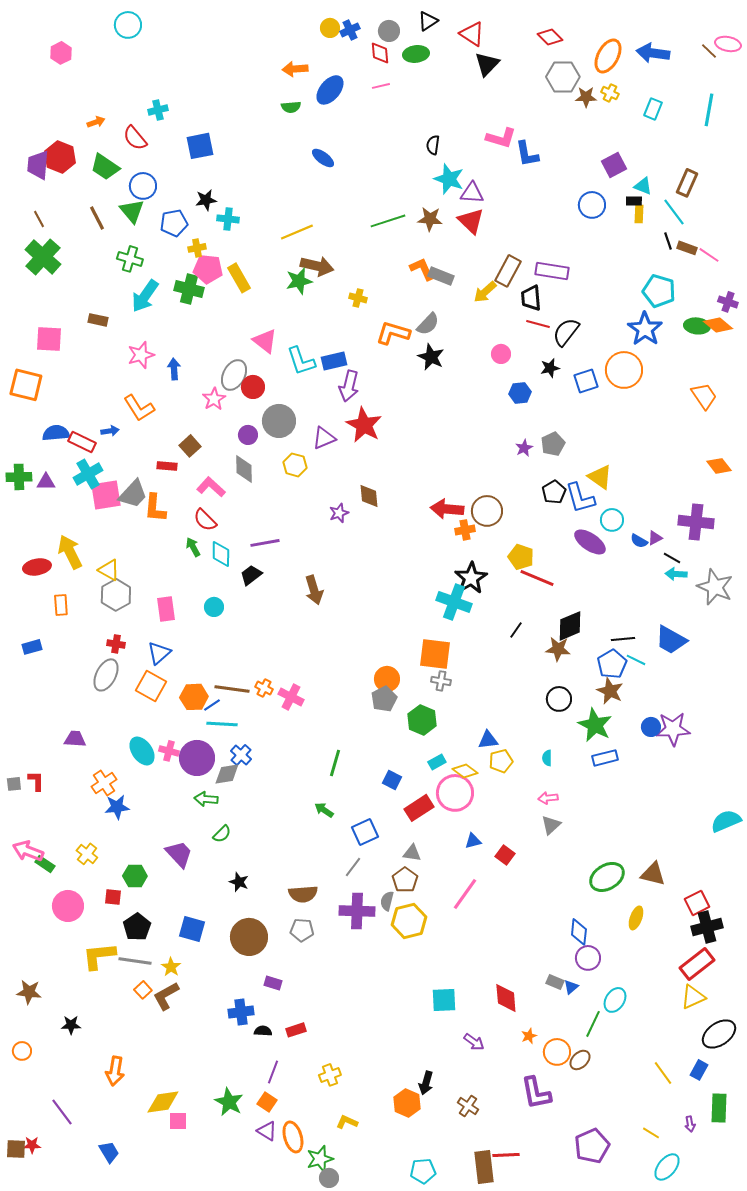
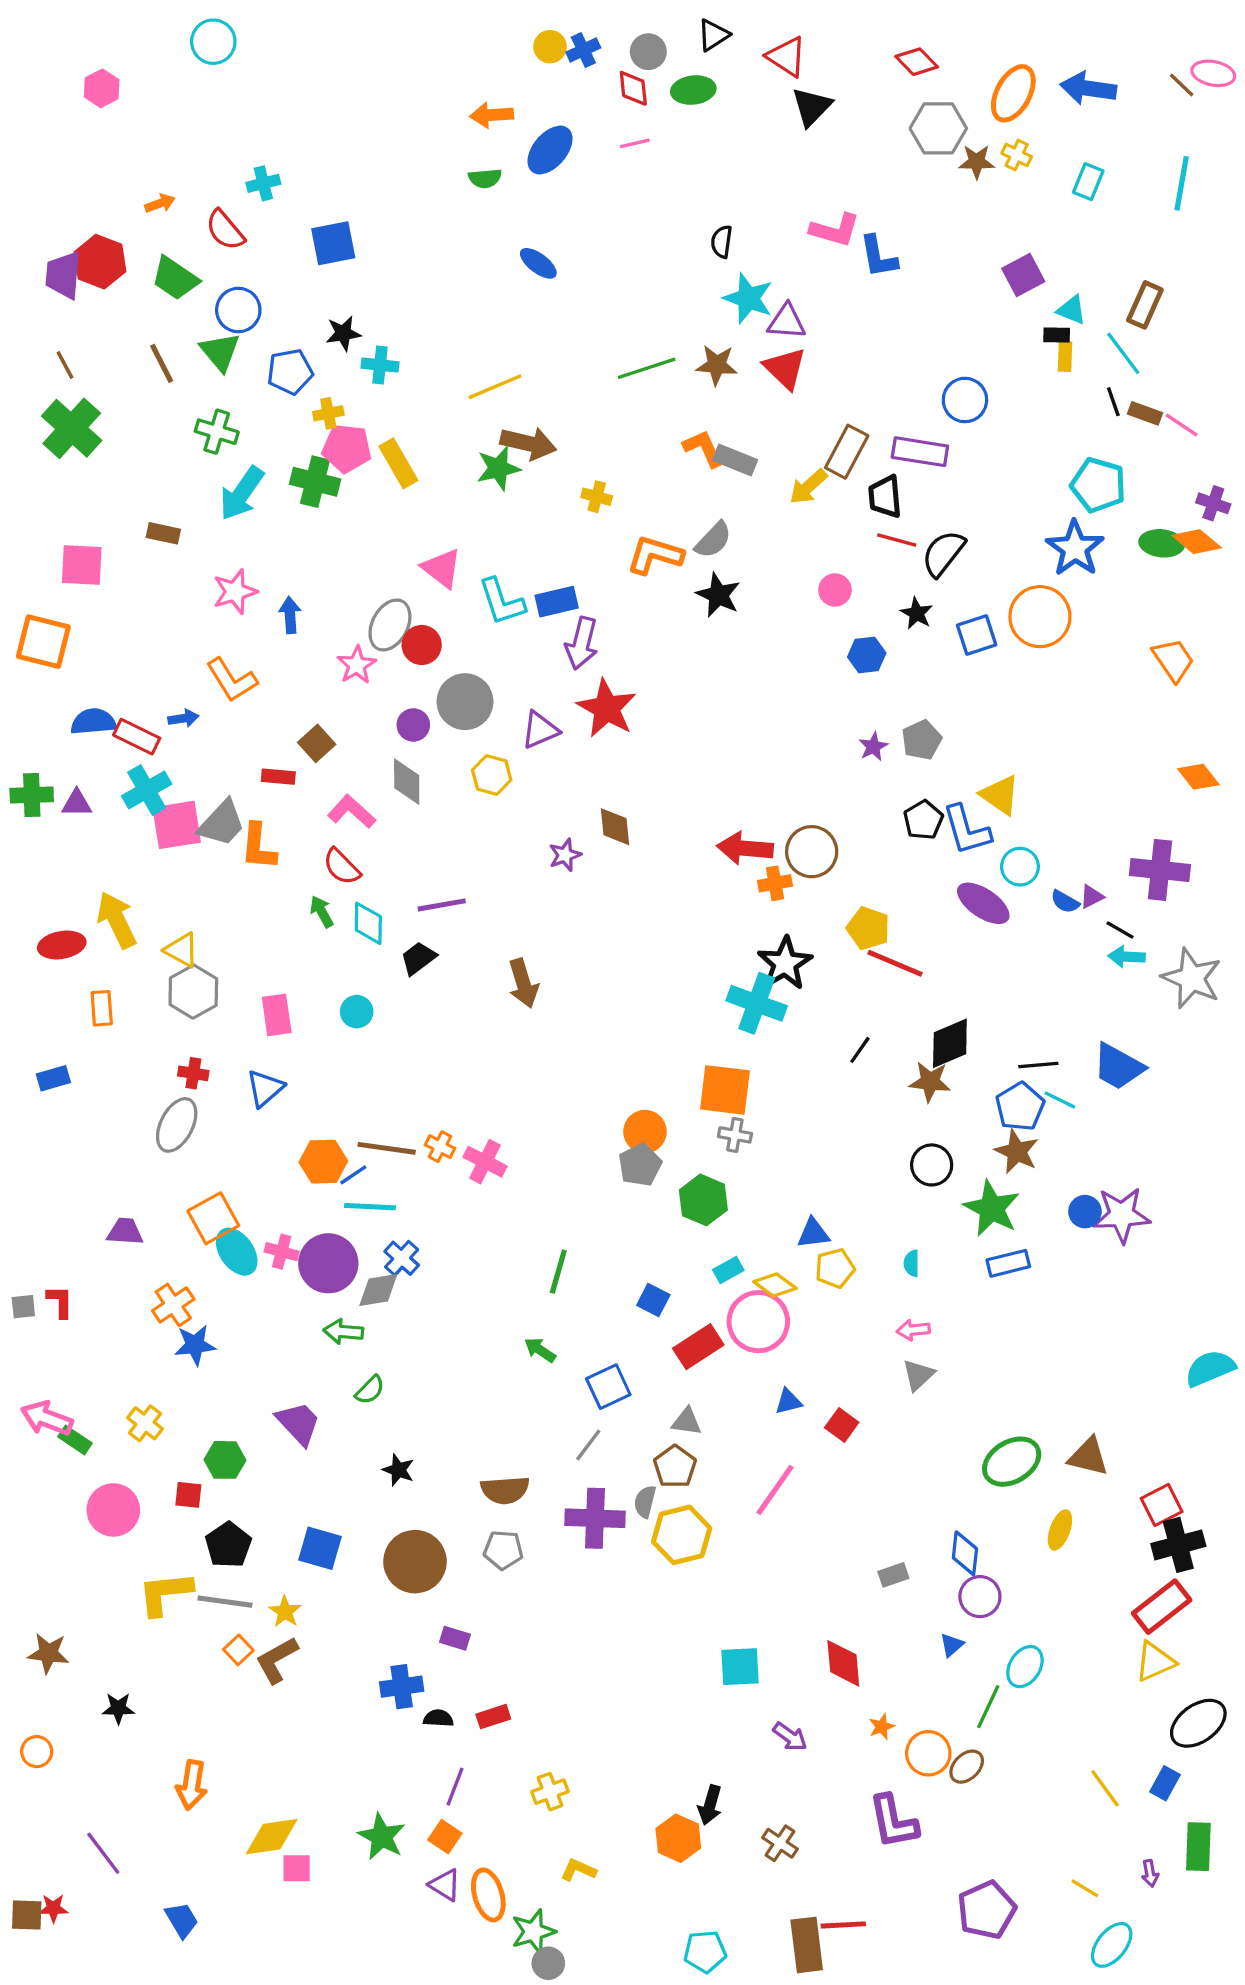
blue circle: (592, 205) -> (965, 400), moved
black star: (550, 368) -> (917, 613), turned -30
orange square: (151, 686) -> (213, 1218), moved, turned 32
gray rectangle: (555, 982) -> (893, 1575), moved, turned -42

